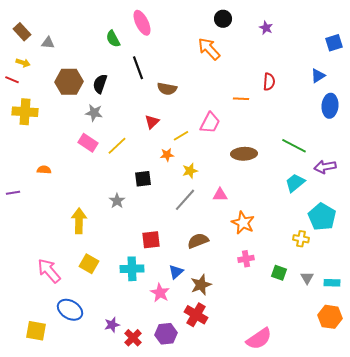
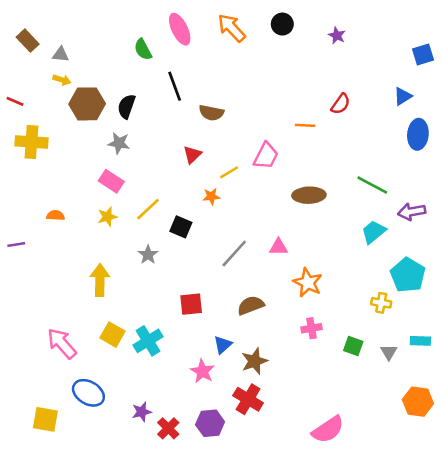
orange arrow: (209, 49) -> (232, 28), moved
yellow arrow: (23, 63) -> (62, 80), moved
red semicircle: (269, 82) -> (341, 104), turned 30
yellow line: (117, 146) -> (148, 209), moved
yellow star: (190, 171) -> (107, 217), moved
black square: (143, 179) -> (181, 227), turned 30
cyan cross: (132, 269) -> (148, 341), moved, turned -30
cyan rectangle: (332, 283) -> (420, 341), moved

